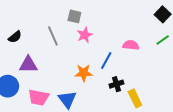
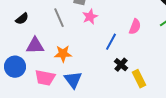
pink semicircle: (131, 45) -> (135, 27), turned 105
orange star: (84, 73) -> (63, 54), moved
black cross: (116, 84) -> (121, 65), turned -32

